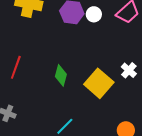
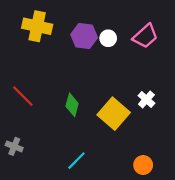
red line: (16, 67) -> (23, 96), turned -65

